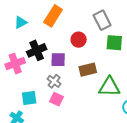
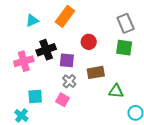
gray rectangle: (102, 20) -> (126, 23), moved
gray cross: (54, 81) -> (69, 81), moved
green triangle: (109, 87) -> (116, 91), size x0.7

